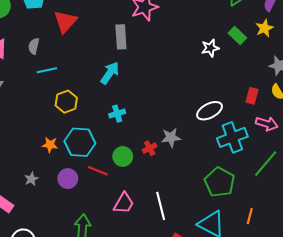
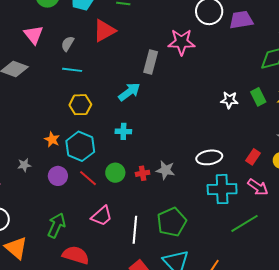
green pentagon: (220, 182) -> (172, 222), moved

